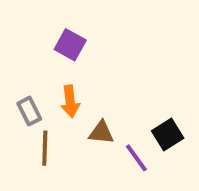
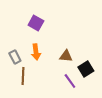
brown triangle: (101, 133) -> (66, 56), moved

